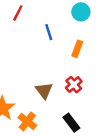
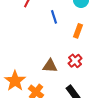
brown triangle: (44, 90) -> (50, 66), turned -49

